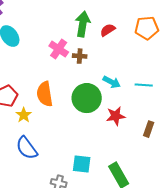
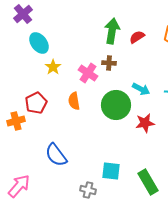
pink cross: (59, 49) -> (88, 73), moved
orange semicircle: (45, 94) -> (74, 101), size x0.7
yellow star: (24, 115) -> (53, 67), moved

